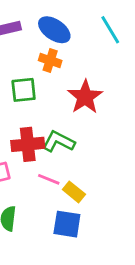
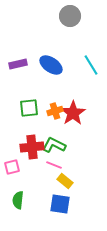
orange cross: (50, 61) -> (55, 111), moved, turned -35
pink line: (49, 179) -> (54, 165), moved

